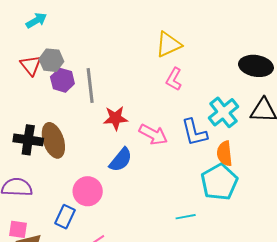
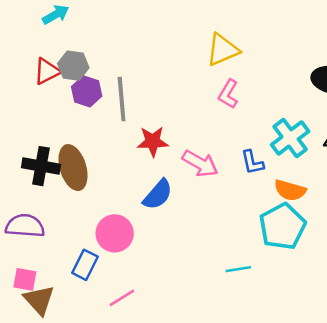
red triangle: (31, 65) -> (47, 71), turned 40
blue L-shape: (194, 132) -> (252, 162), size x0.7
orange semicircle: (225, 153) -> (290, 190), turned -70

